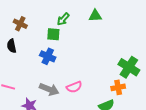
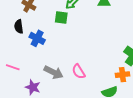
blue cross: (48, 56) -> (37, 38), moved
pink semicircle: (74, 87) -> (79, 71), turned 77

